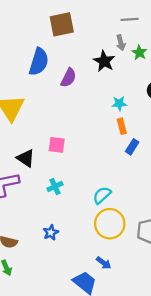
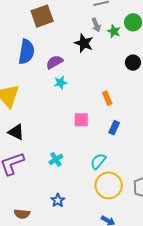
purple semicircle: (69, 78) -> (55, 62), turned -138
cyan star: (119, 103) -> (61, 83), moved
pink square: (57, 145) -> (81, 120), moved
blue rectangle: (132, 147) -> (114, 128), moved
black triangle: (26, 158) -> (16, 132), moved

